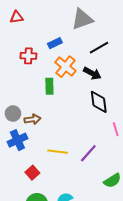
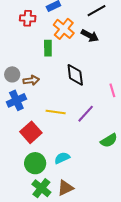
black diamond: (99, 102) -> (75, 75), moved
red square: (32, 173) -> (31, 132), size x1.5

